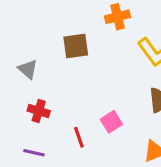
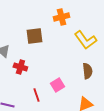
red cross: (39, 111) -> (20, 67), moved

